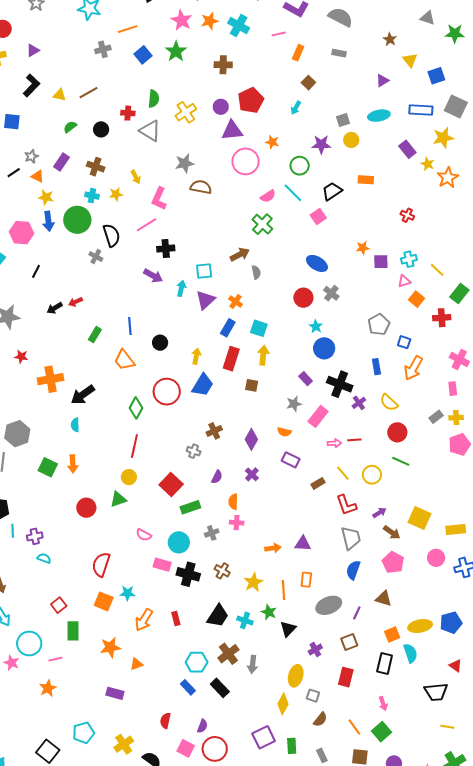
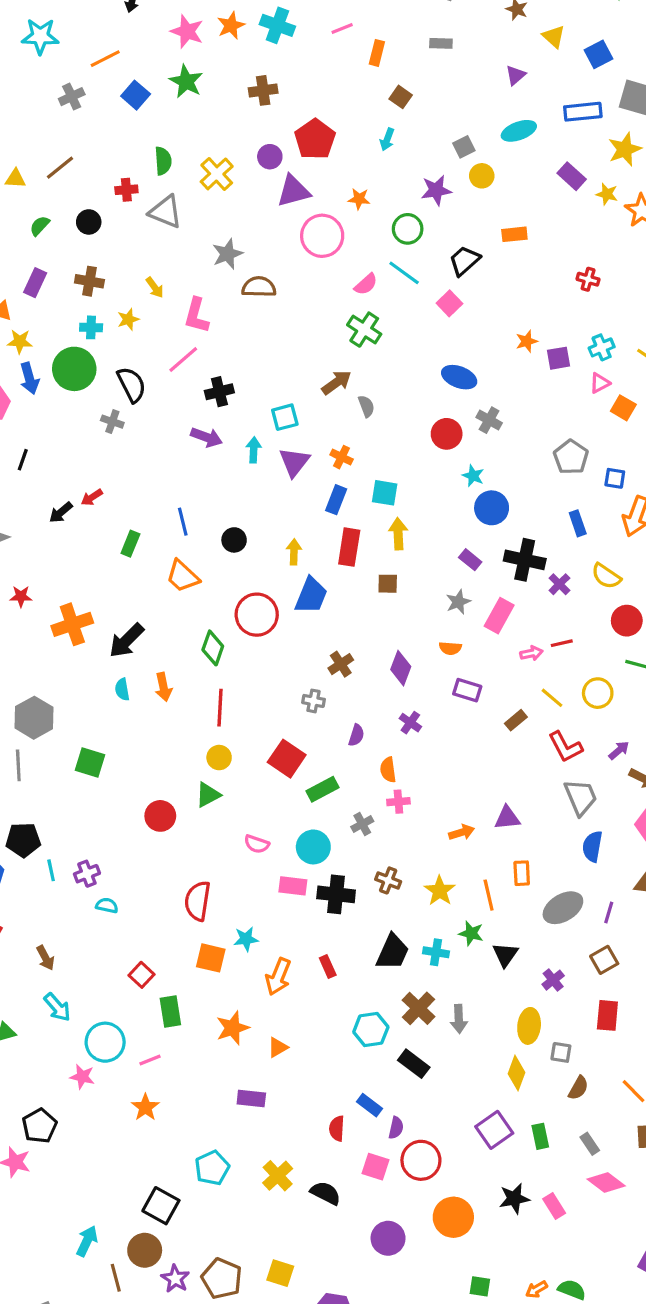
orange arrow: (73, 464) -> (163, 687), moved
blue rectangle: (188, 687) -> (370, 1105), moved

